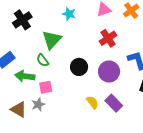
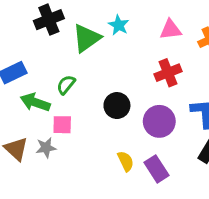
green triangle: (52, 40) -> (87, 38), moved
green semicircle: (43, 60) -> (66, 85), turned 64

